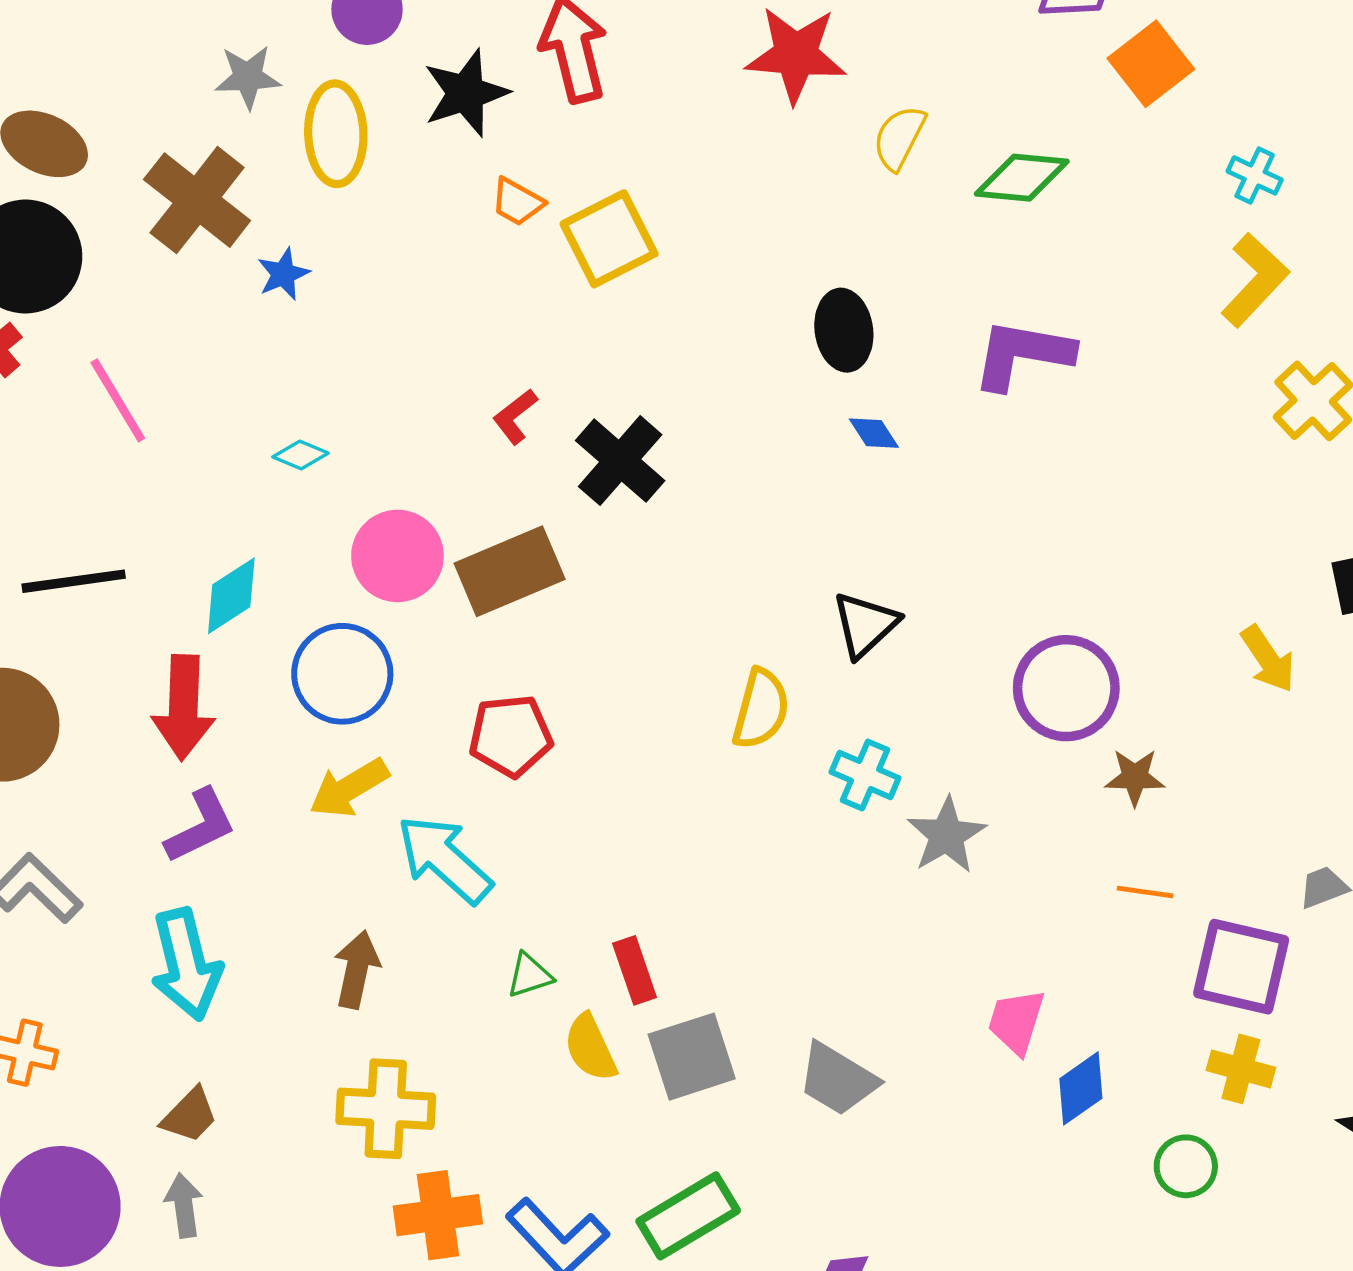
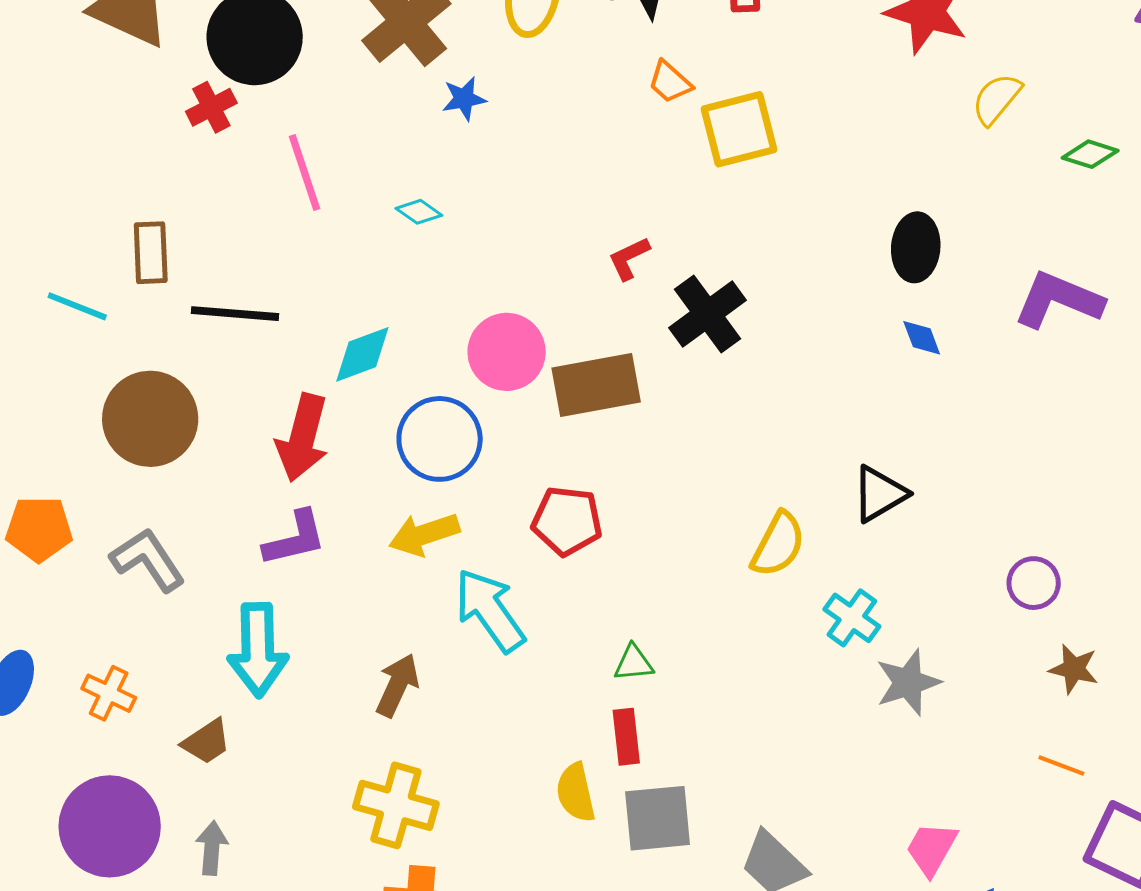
green diamond: (1022, 178) -> (1090, 154), size x0.7
cyan diamond: (300, 455) -> (419, 212), moved
purple circle: (1066, 688) -> (1034, 583), size x0.6
green triangle: (530, 975) -> (634, 663), moved
brown trapezoid: (190, 1115) -> (207, 742), moved

